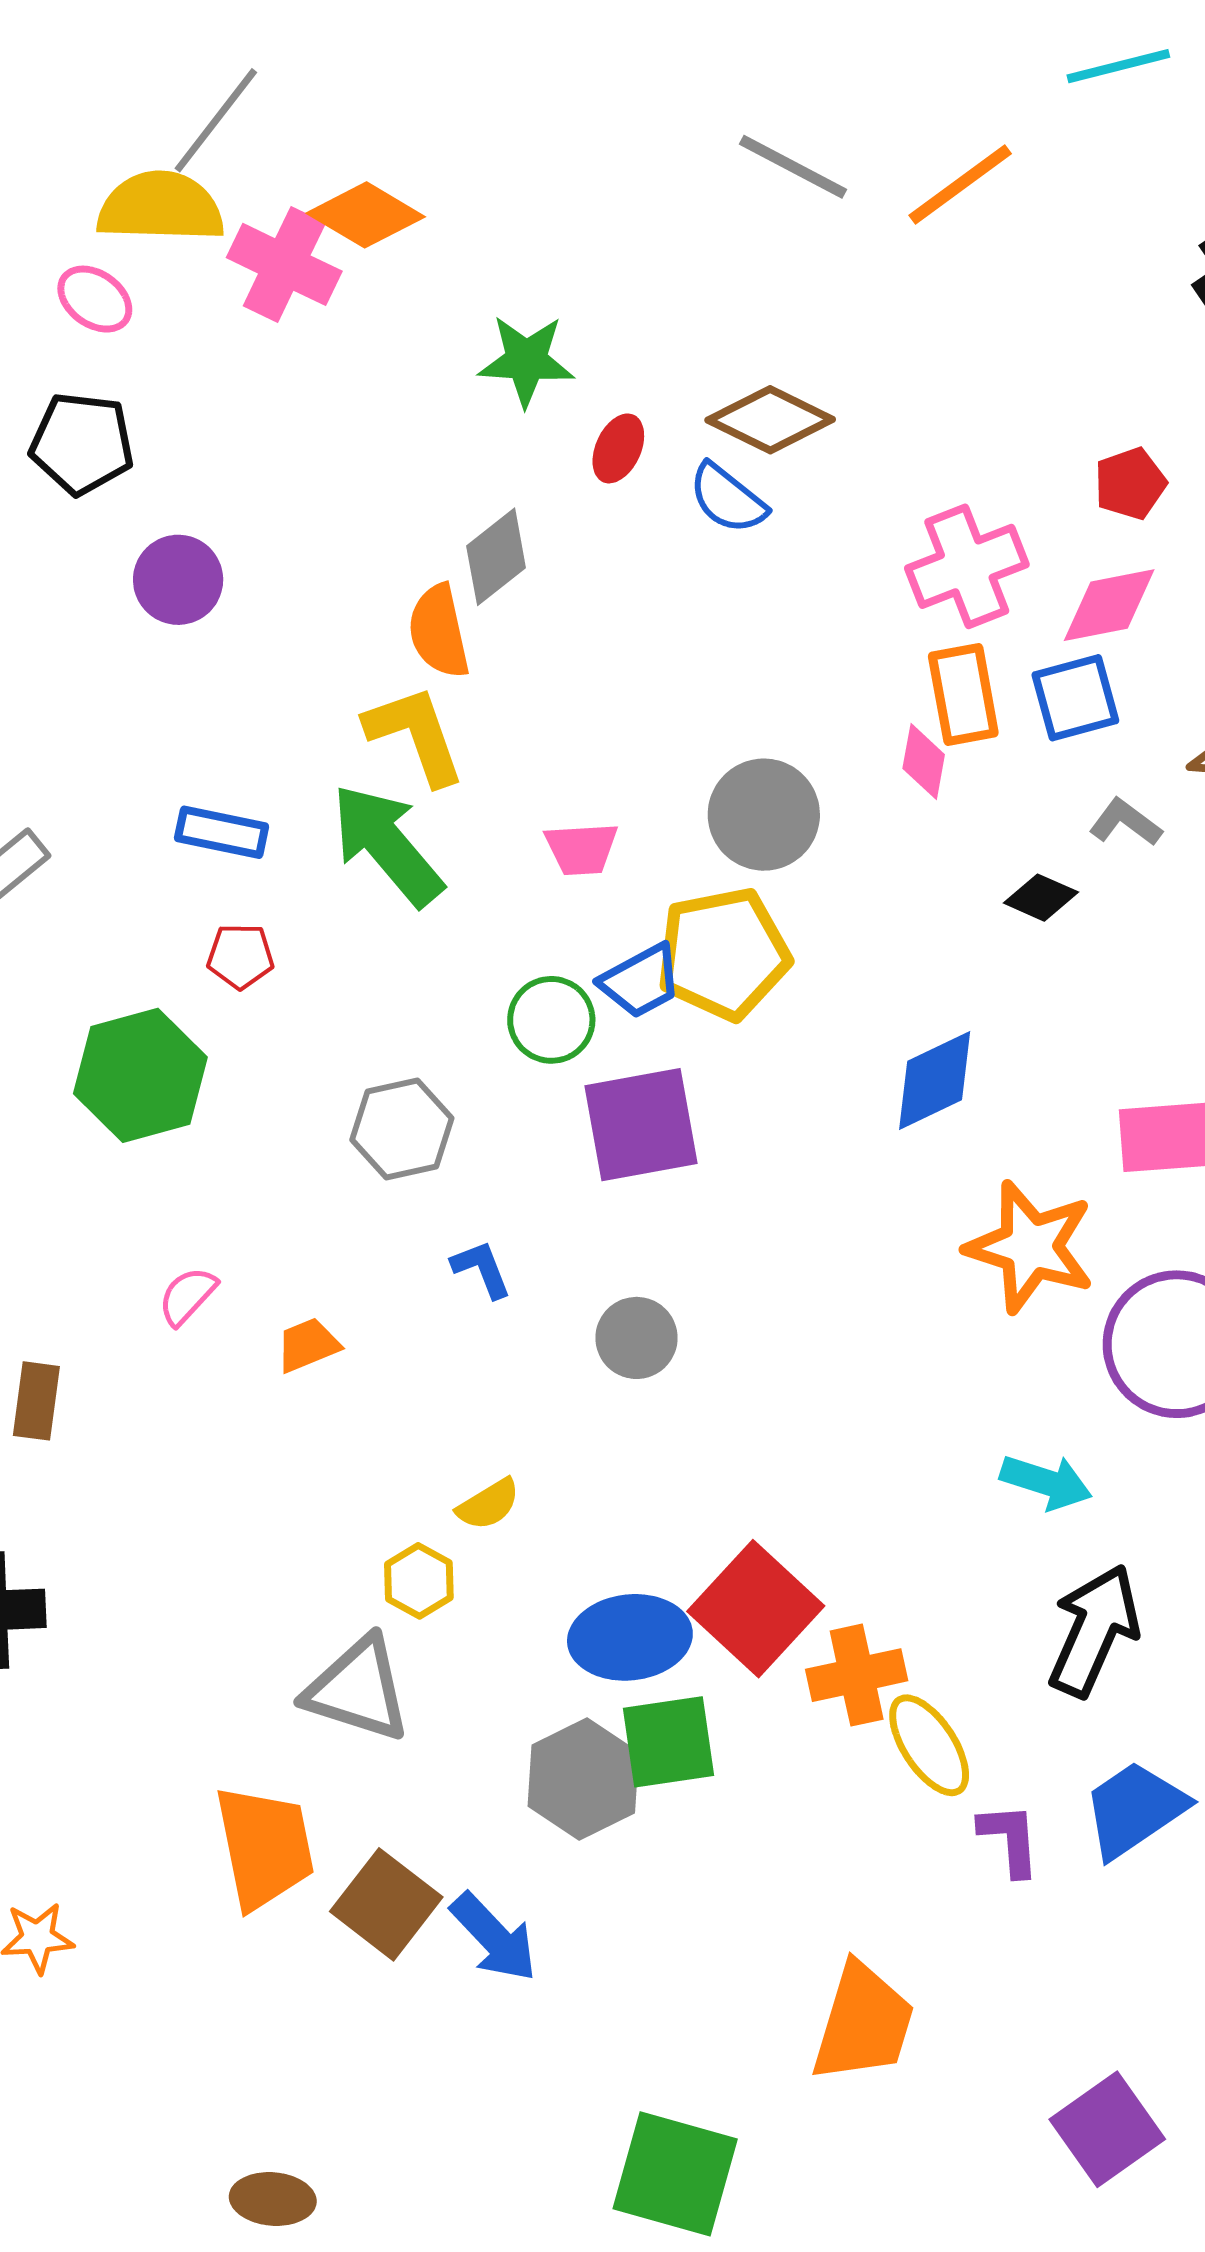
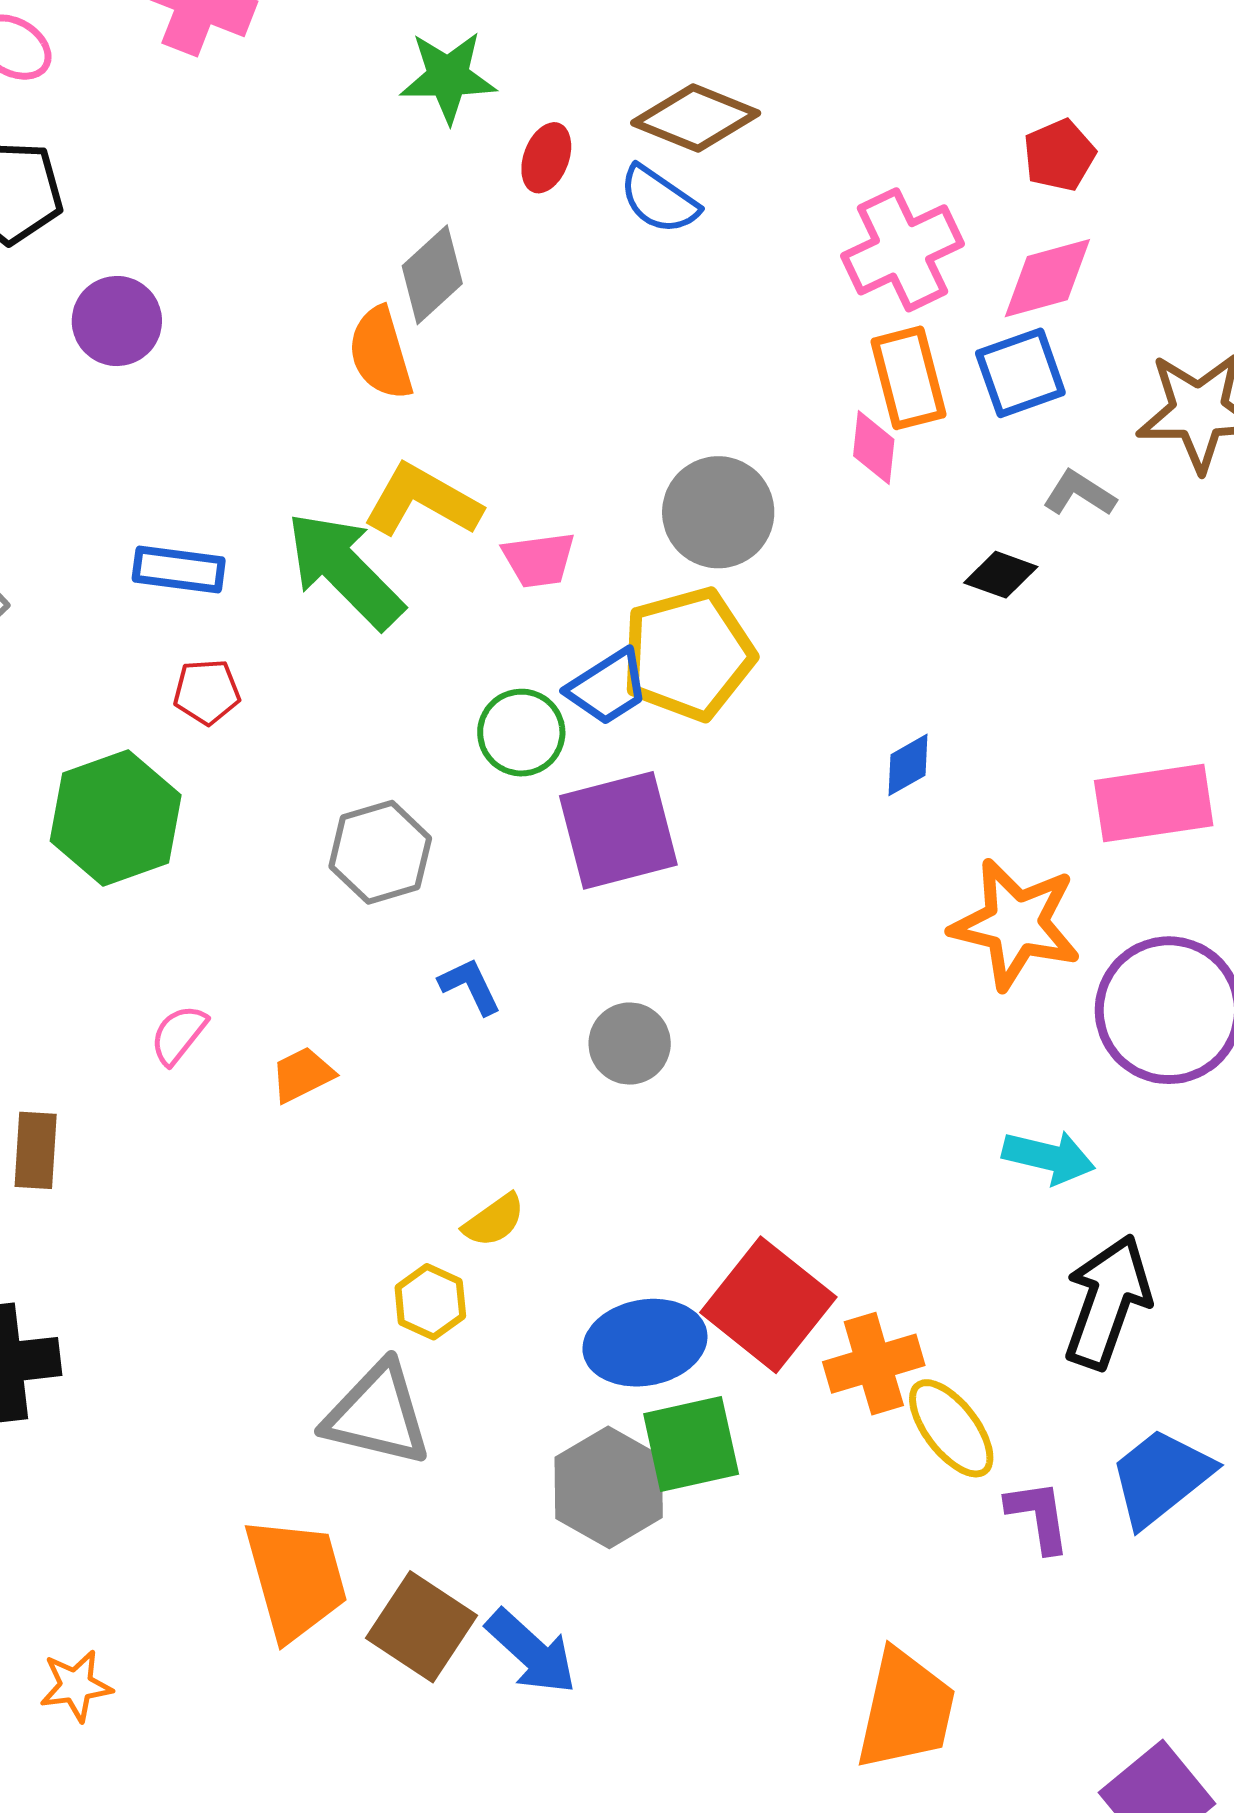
yellow L-shape: (415, 735) -> (422, 501), moved, turned -37
blue diamond: (935, 1080) -> (908, 765), size x0.6

